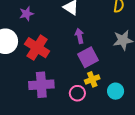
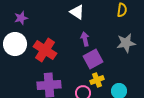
purple star: (26, 14) -> (21, 18), moved

